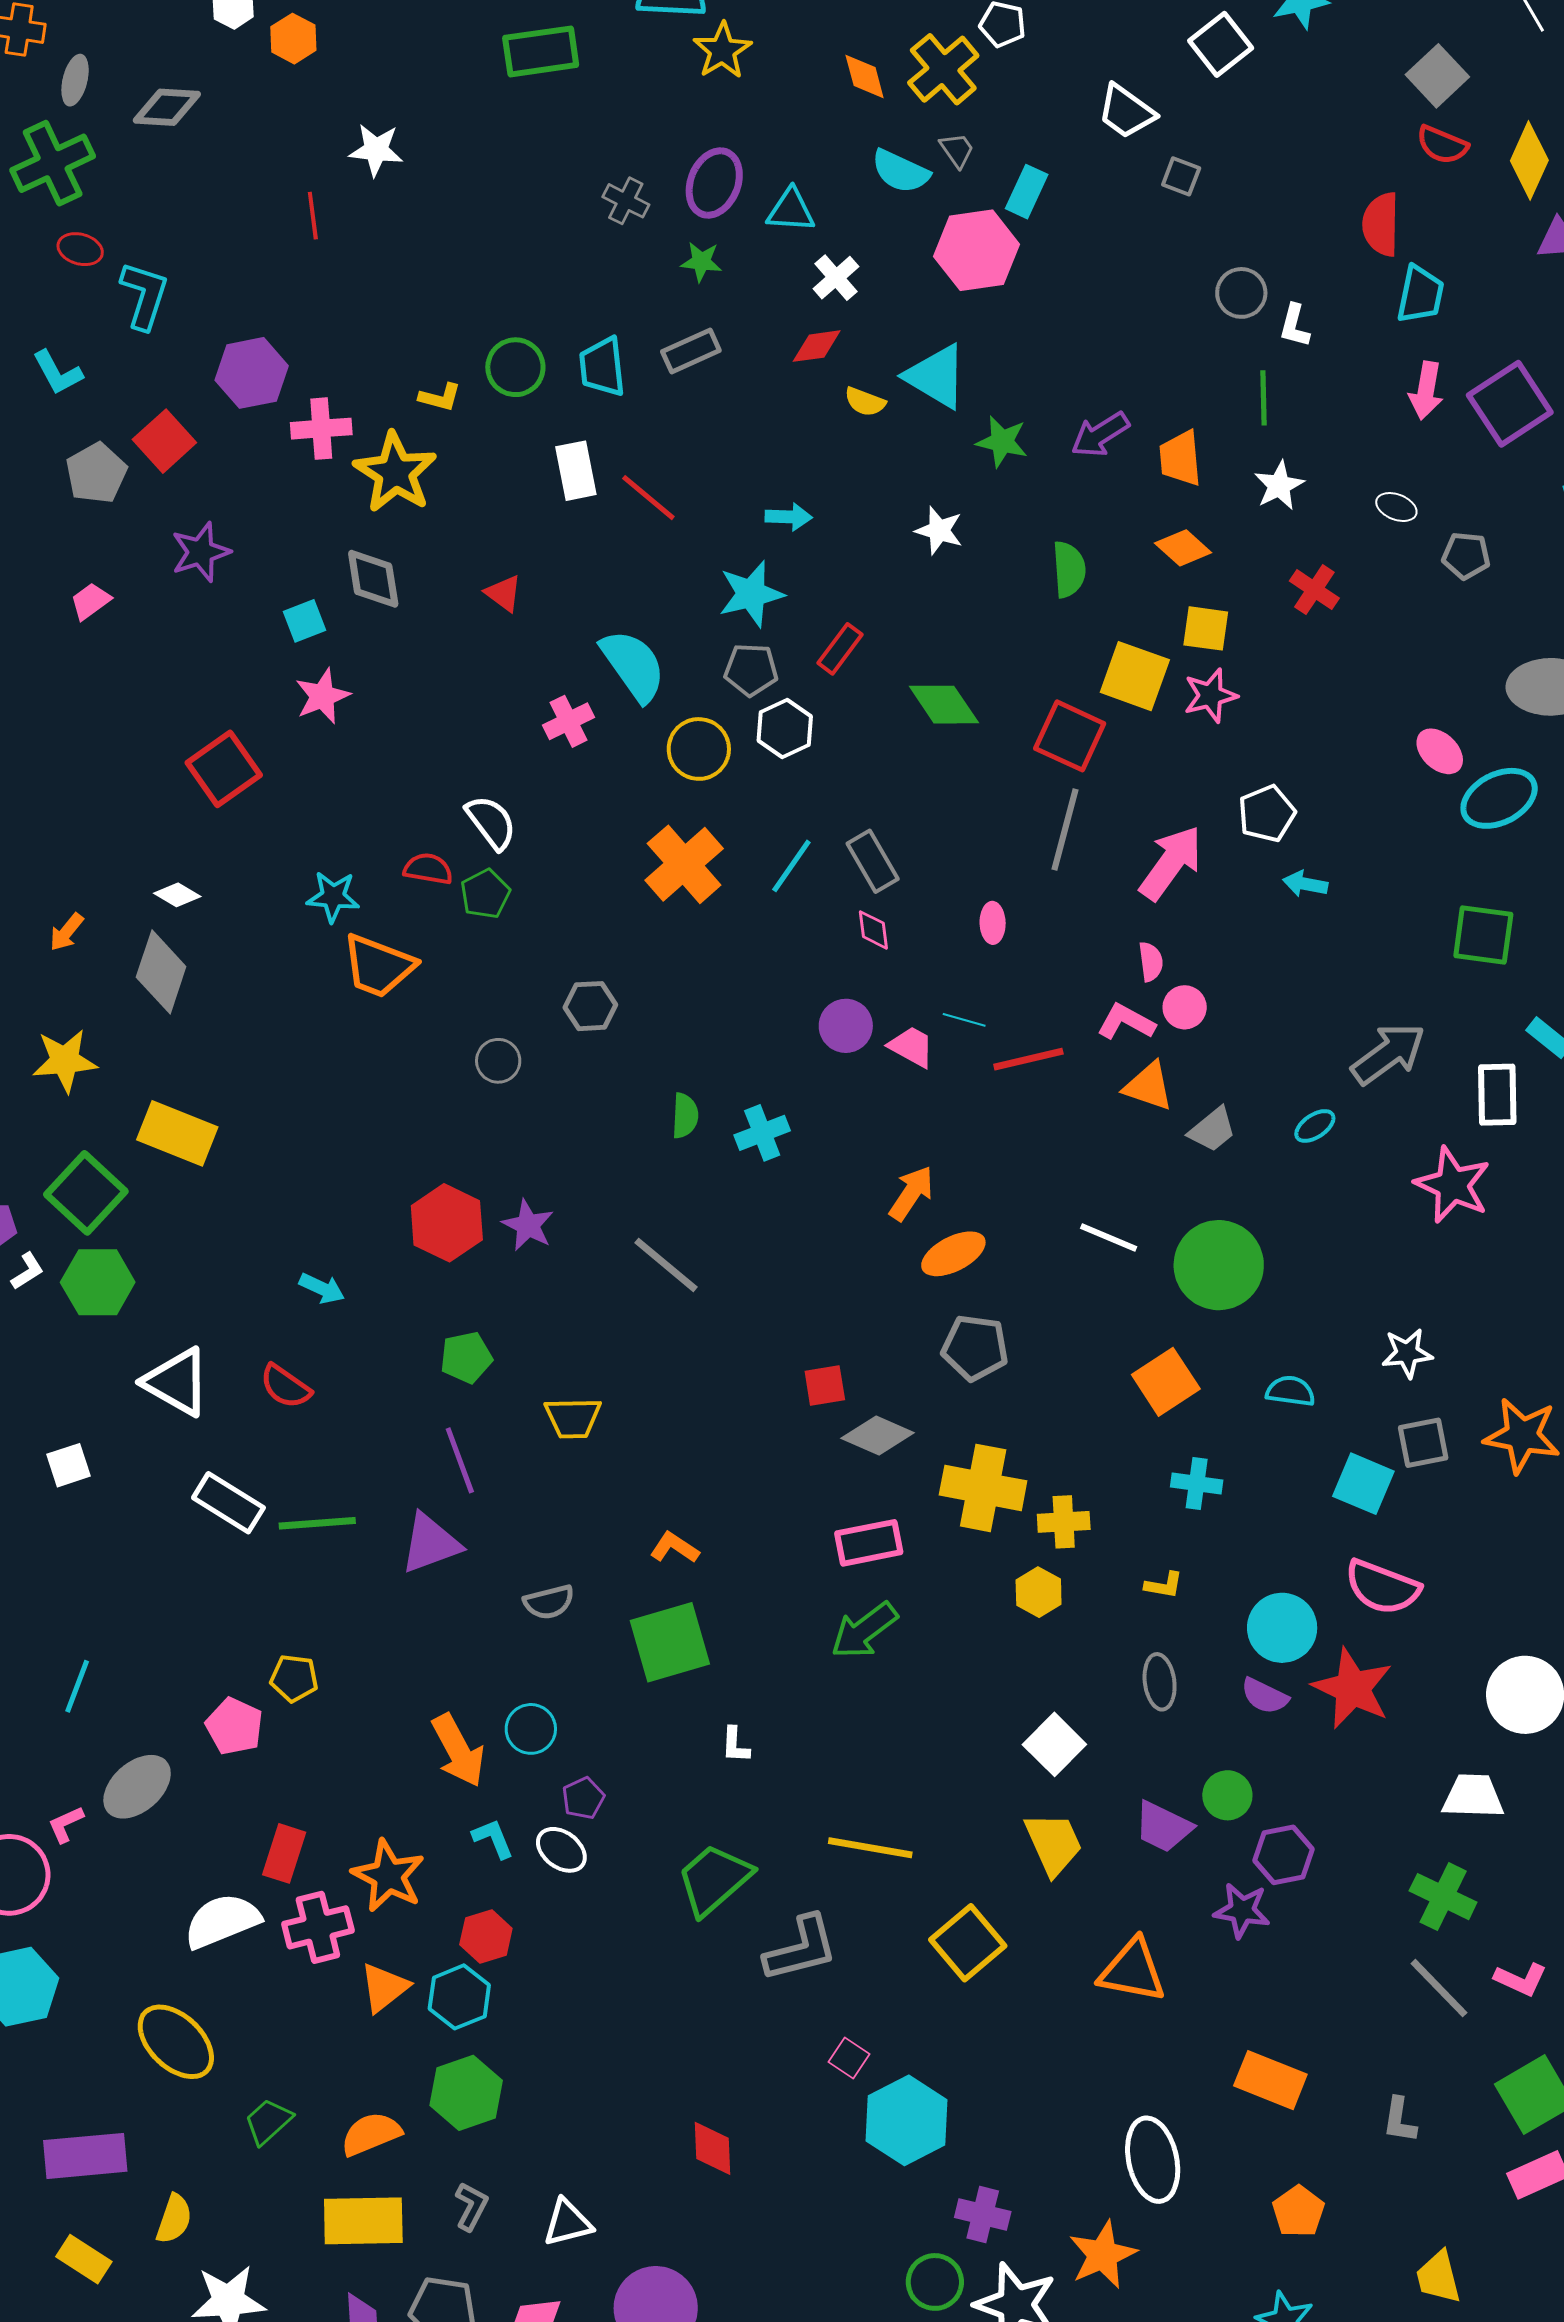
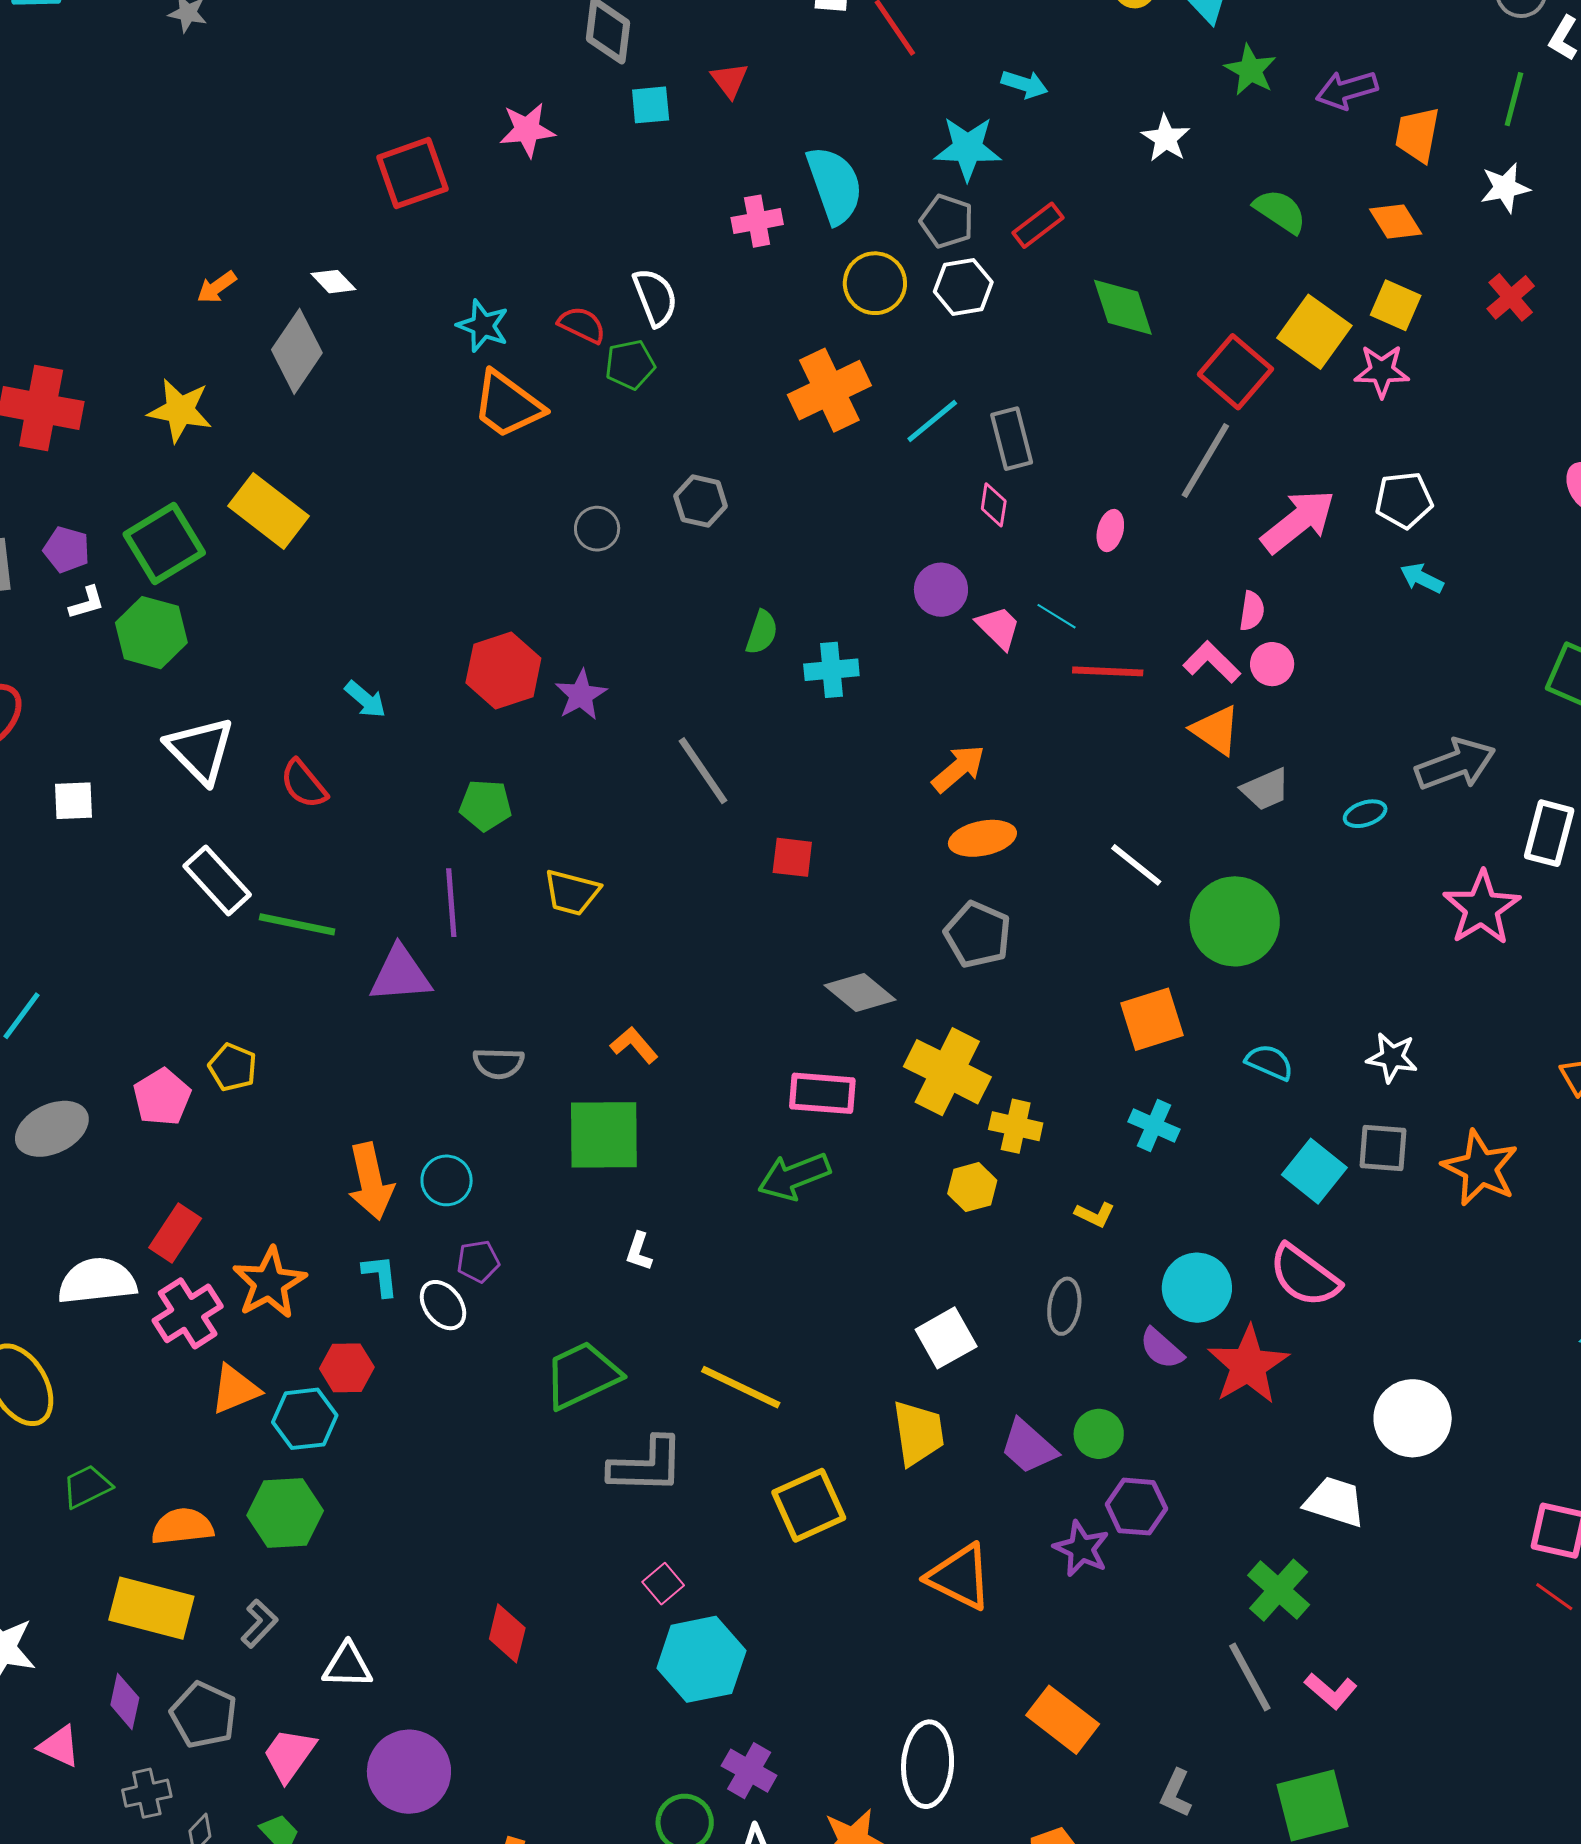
green semicircle: (1069, 569) -> (1280, 211), turned -68
cyan square: (304, 621) -> (651, 105), moved
red square: (825, 1386) -> (792, 857), moved
pink cross: (318, 1927) -> (188, 1313), turned -34

